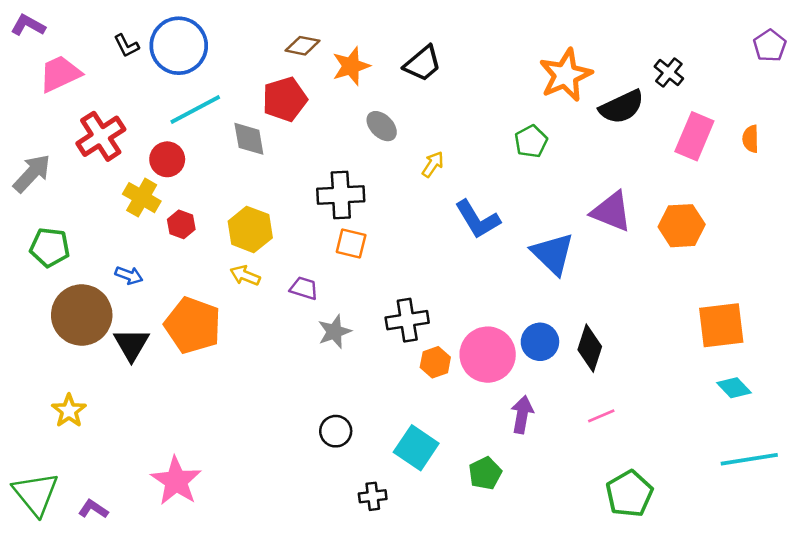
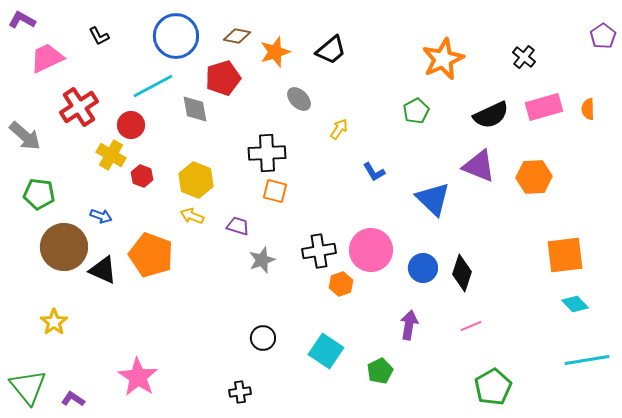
blue circle: (179, 46) -> (176, 36), moved
black semicircle: (622, 107) -> (491, 115), moved
pink rectangle: (694, 136) -> (544, 107), turned 51
gray arrow: (32, 173) -> (25, 136), turned 88
blue L-shape: (477, 219) -> (374, 172), size x0.6
black triangle: (131, 344) -> (103, 270), turned -36
pink circle: (488, 355) -> (371, 250), moved
black cross: (373, 496) -> (240, 392), moved

